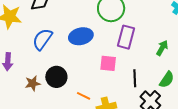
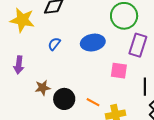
blue semicircle: (42, 39) -> (54, 44), size x0.6
black circle: (56, 77) -> (64, 99), moved

